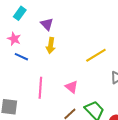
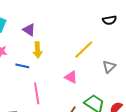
blue line: (21, 57) -> (22, 66), moved
pink triangle: (72, 87) -> (71, 77), moved

